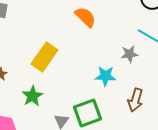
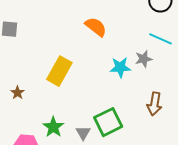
cyan star: (105, 76) -> (120, 67), moved
green star: (32, 96) -> (53, 127), moved

